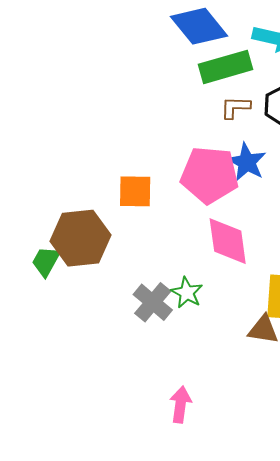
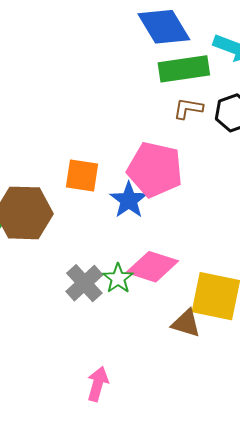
blue star: (247, 162) -> (129, 200), moved
pink diamond: (228, 241) -> (152, 267), moved, turned -72

